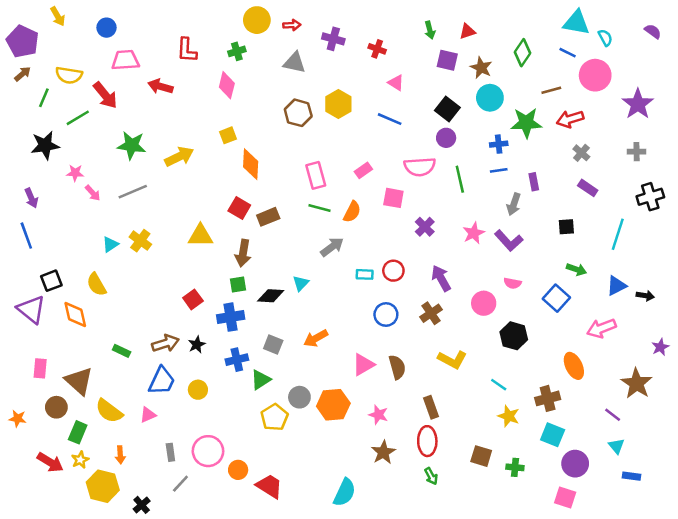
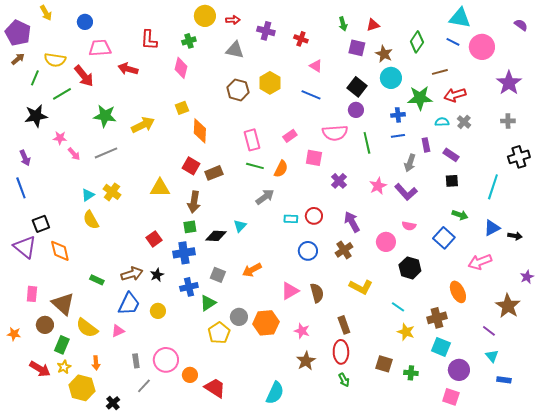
cyan semicircle: (605, 38) -> (442, 122), moved, turned -64
pink circle: (595, 75) -> (482, 47), moved
purple rectangle: (588, 188) -> (451, 155), moved
yellow semicircle: (96, 284) -> (91, 220), moved

